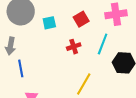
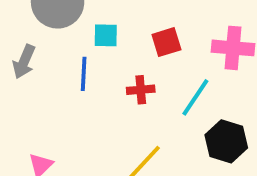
blue line: (21, 68) -> (84, 74), moved

